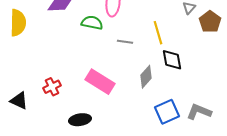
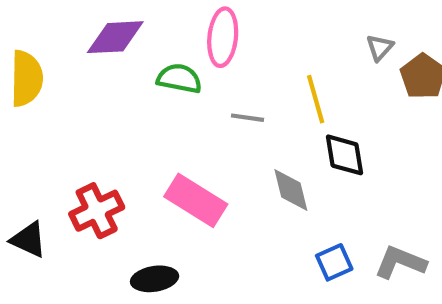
gray diamond: (146, 77) -> (291, 190), turned -55
red cross: (52, 87) -> (97, 211), size x1.4
blue square: (167, 112) -> (334, 262), size x0.7

